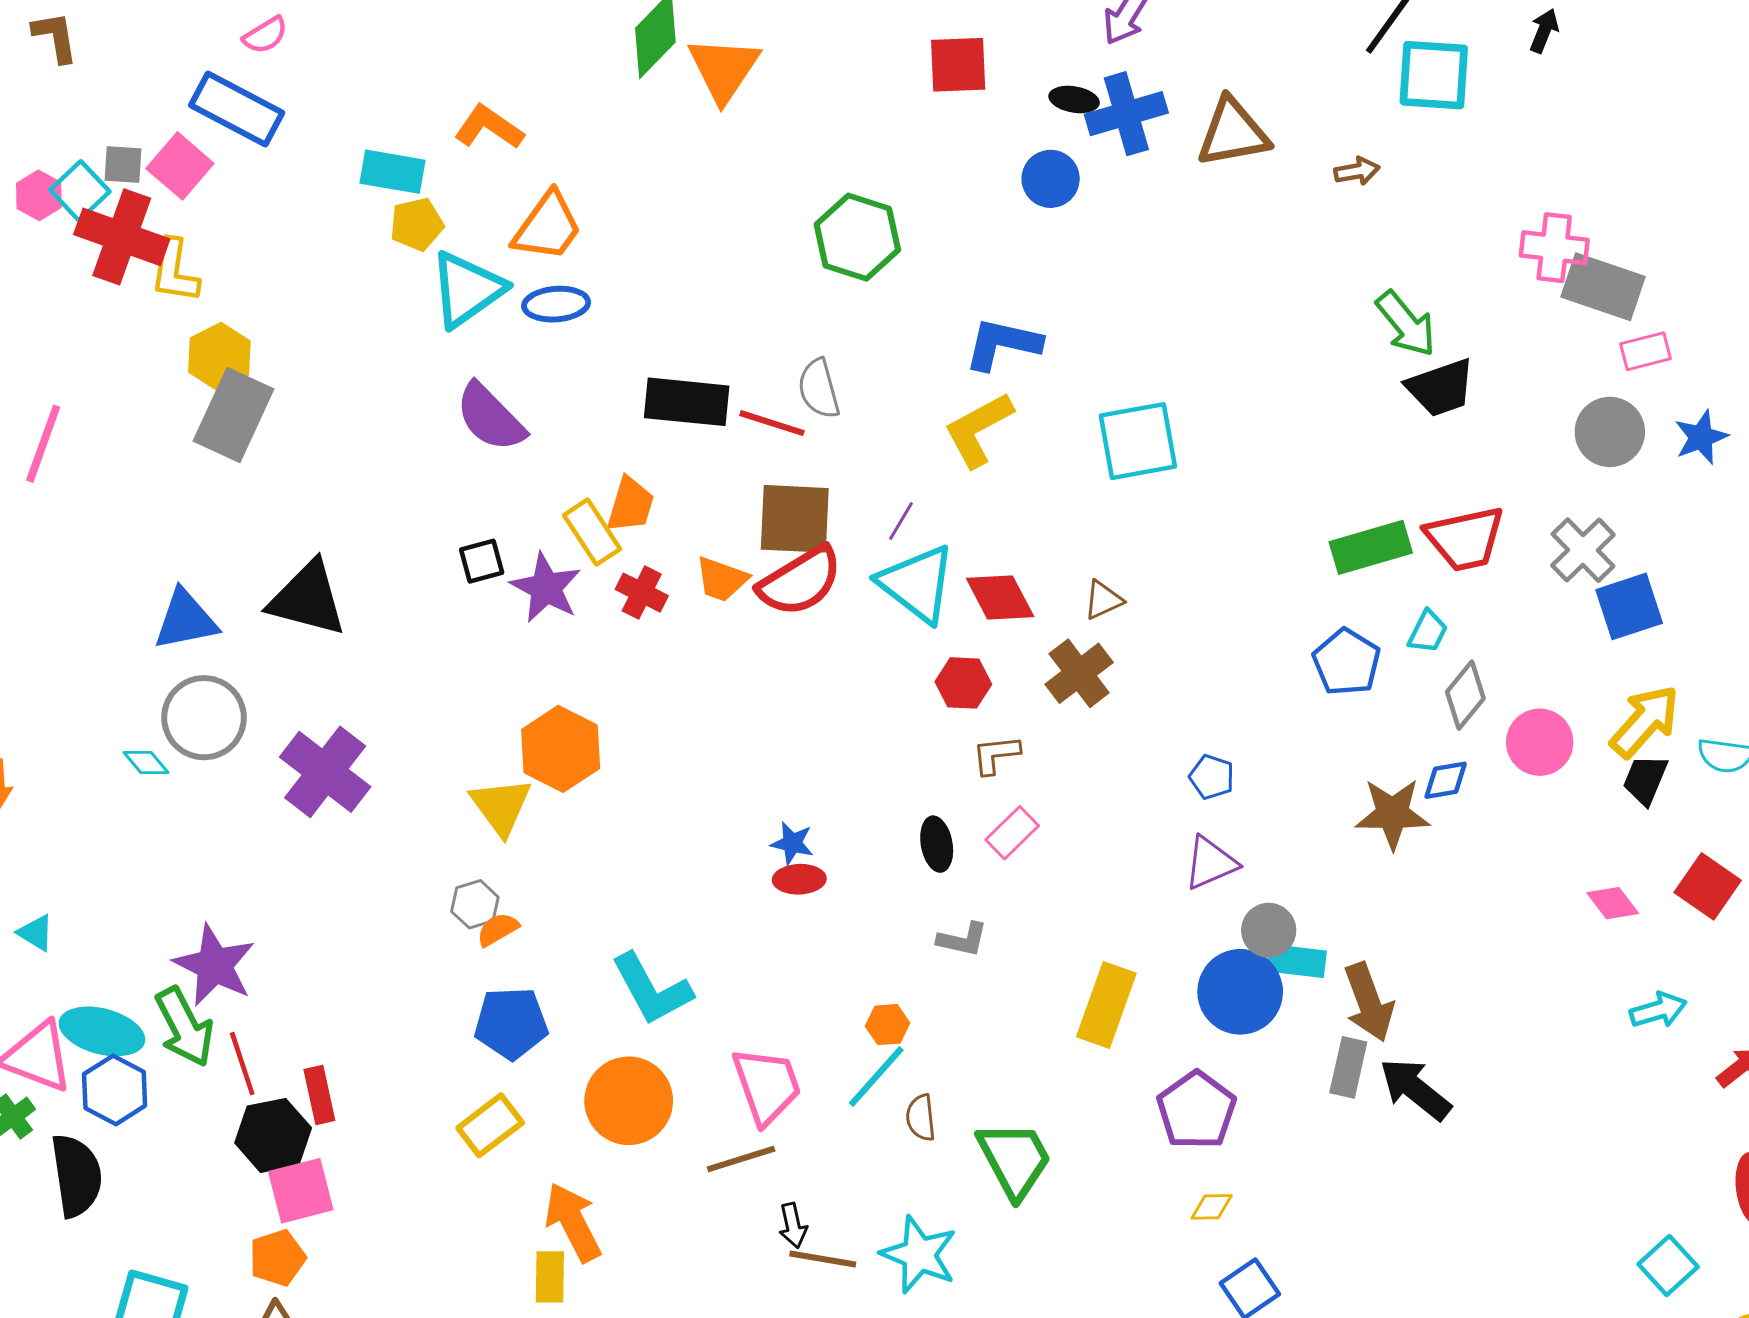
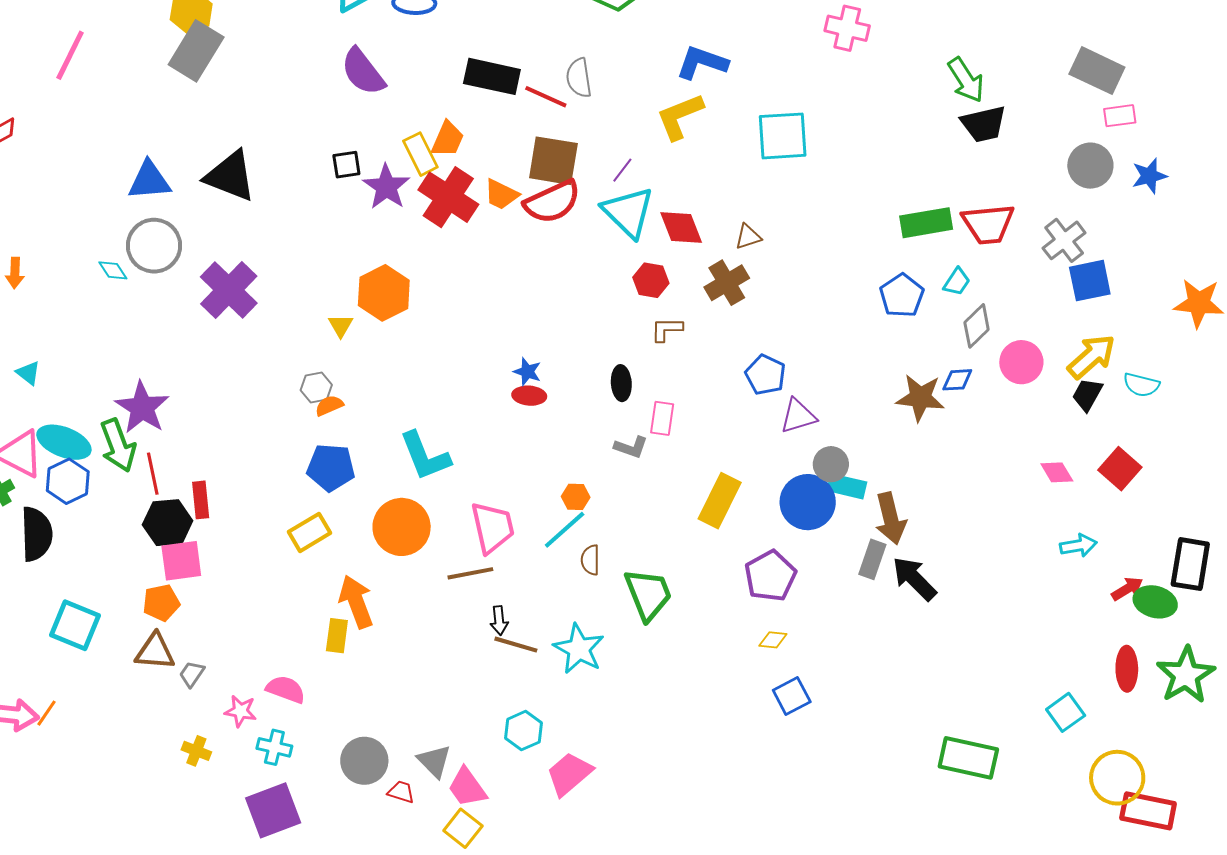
pink cross: (1554, 248) -> (847, 28), moved
red cross: (642, 593) -> (448, 197), size x1.8
blue pentagon: (1212, 777) -> (765, 375), moved, size x1.4
yellow triangle: (501, 806) -> (341, 326), size x0.6
pink rectangle: (1012, 833) -> (662, 418), moved, turned -44

